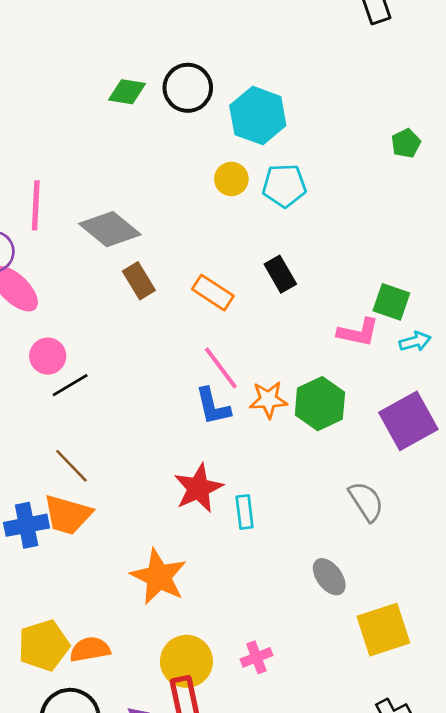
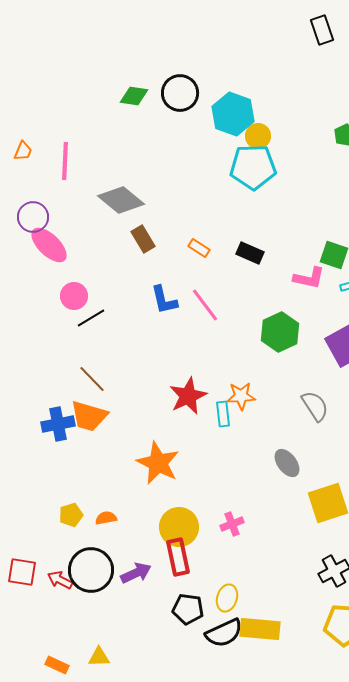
yellow circle: (231, 179) -> (258, 136), moved
cyan pentagon: (284, 186) -> (253, 167), size x1.4
pink line: (36, 205) -> (65, 161), moved
black rectangle: (280, 274) -> (250, 253), moved, turned -36
orange rectangle: (213, 293) -> (199, 248), size x0.7
orange star: (268, 400) -> (241, 396), moved
blue L-shape: (213, 406) -> (164, 300), moved
yellow pentagon: (44, 645) -> (71, 515), size x0.6
orange semicircle: (90, 649) -> (106, 518), size x0.7

